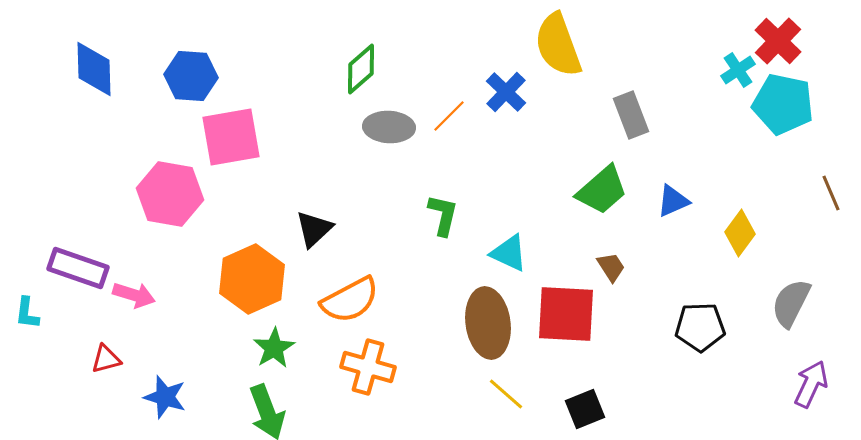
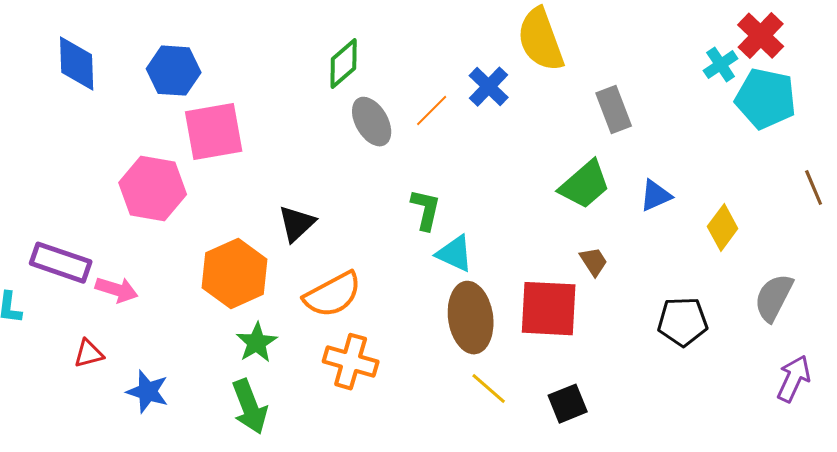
gray ellipse: (389, 127) -> (372, 122), turned 57
cyan triangle: (509, 253) -> (455, 254), moved

